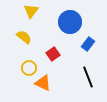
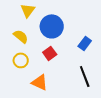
blue circle: (70, 22) -> (52, 26), moved
yellow circle: (29, 68) -> (21, 60), moved

